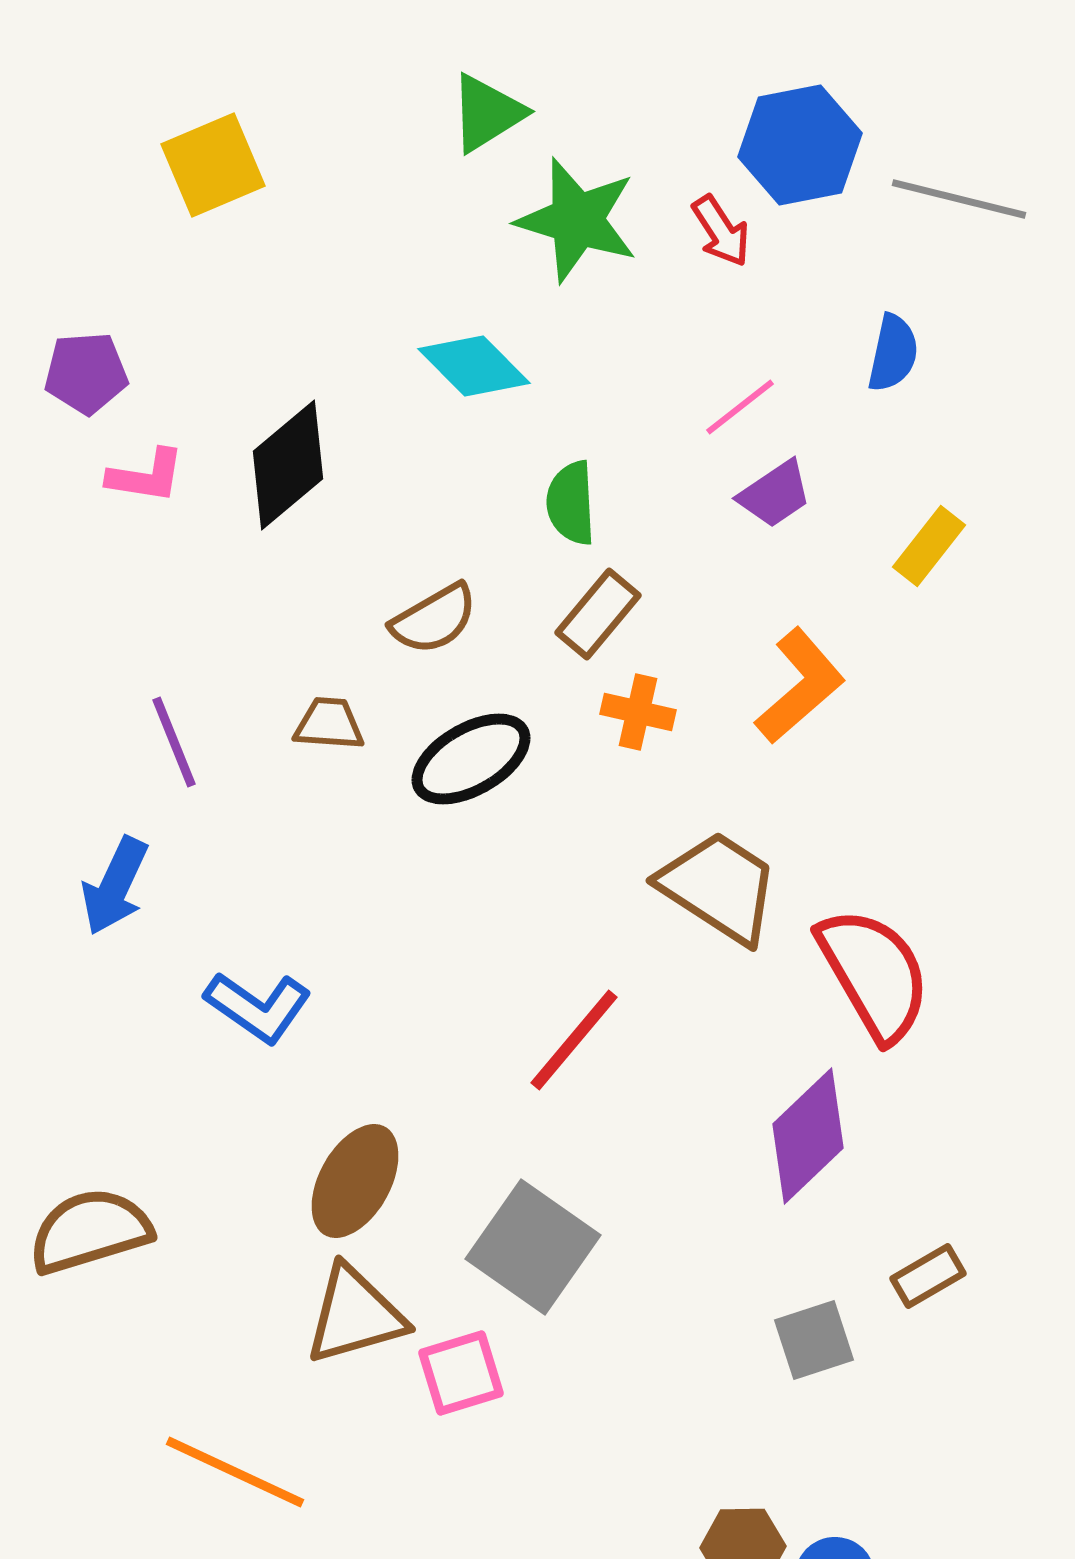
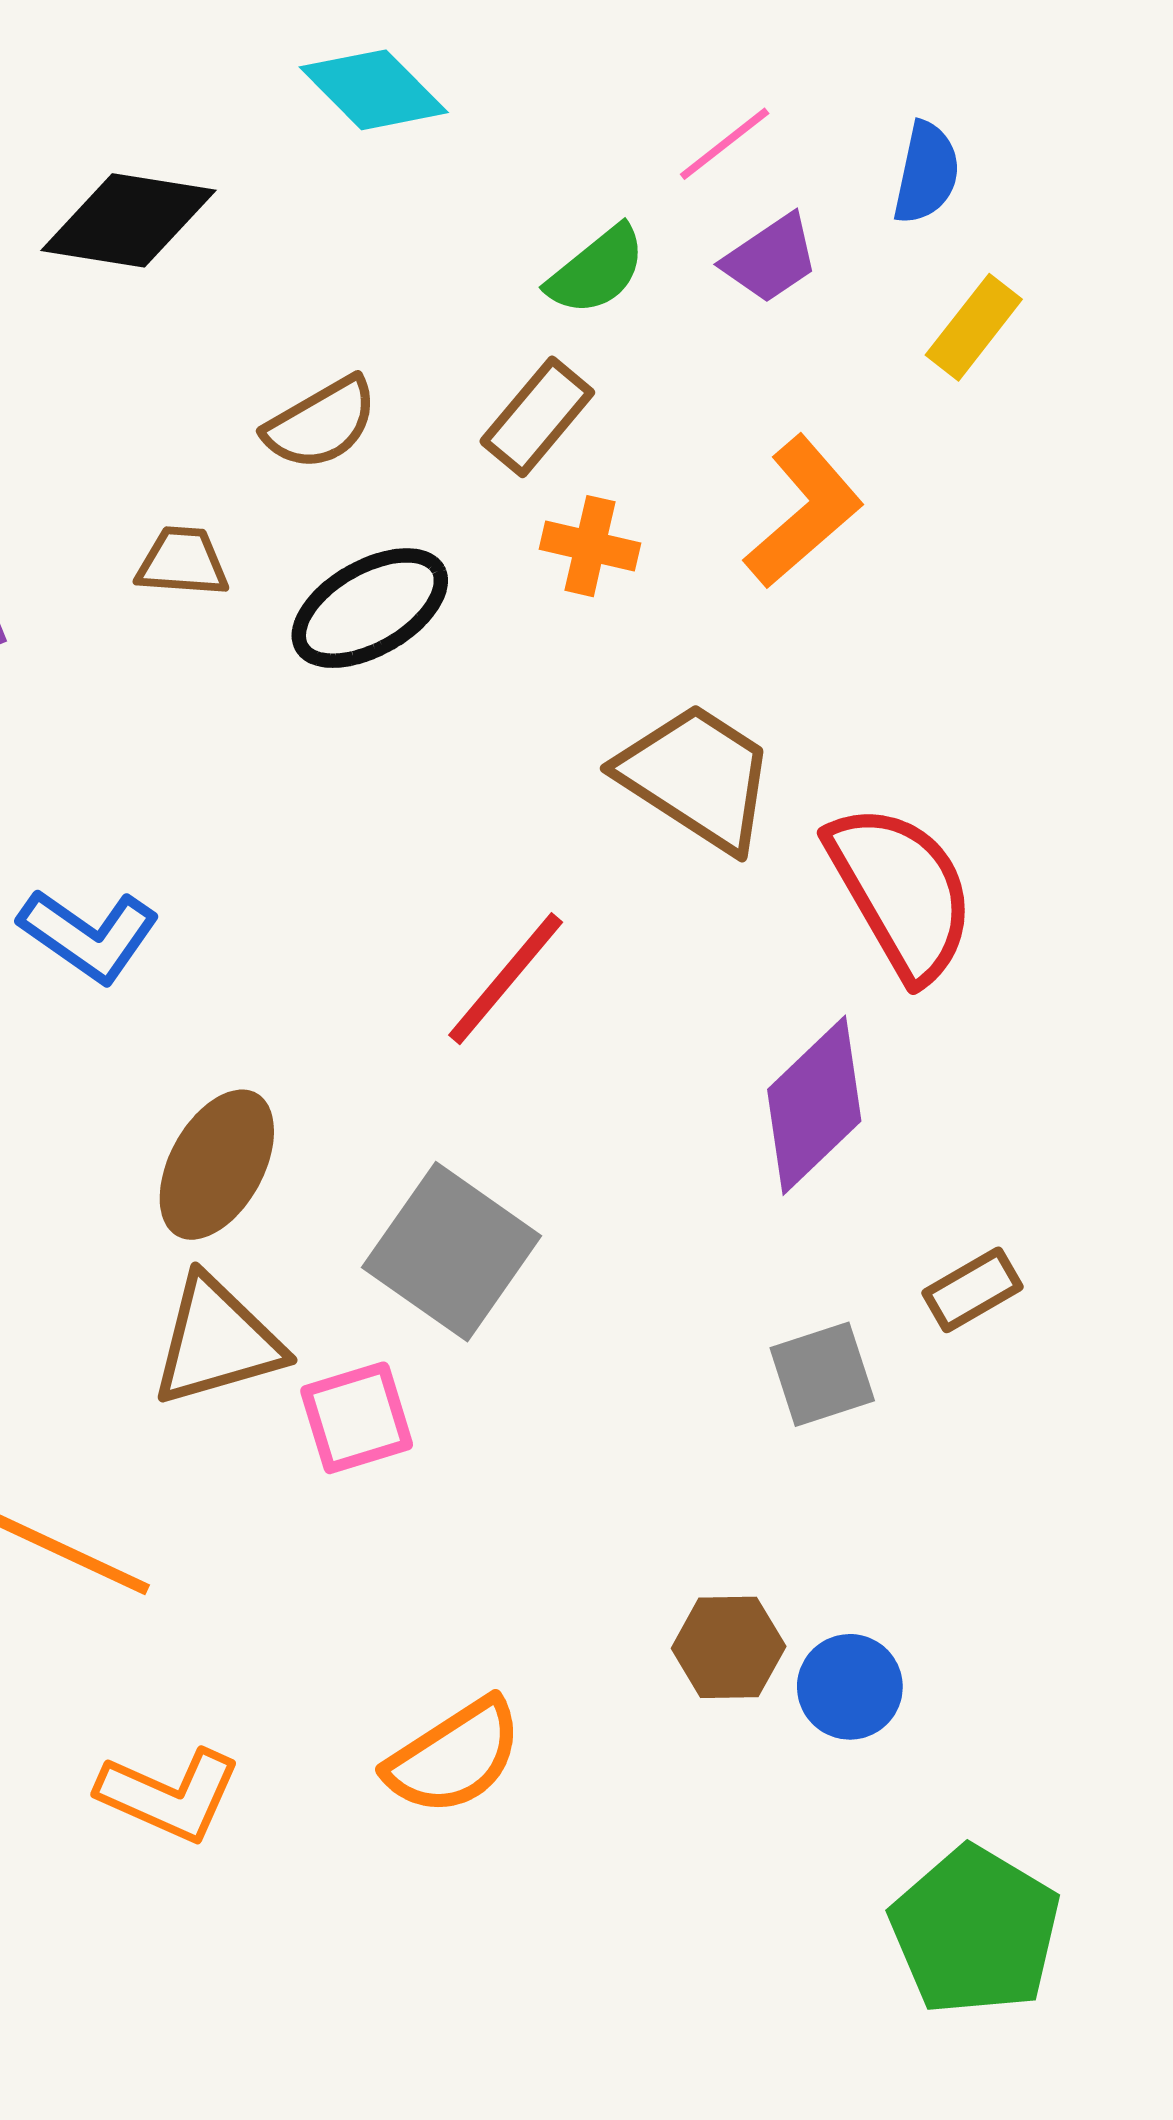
blue semicircle: (893, 353) -> (926, 173), moved
black diamond: (288, 465) -> (128, 220), turned 49
green semicircle: (571, 503) -> (597, 270), moved, turned -126

